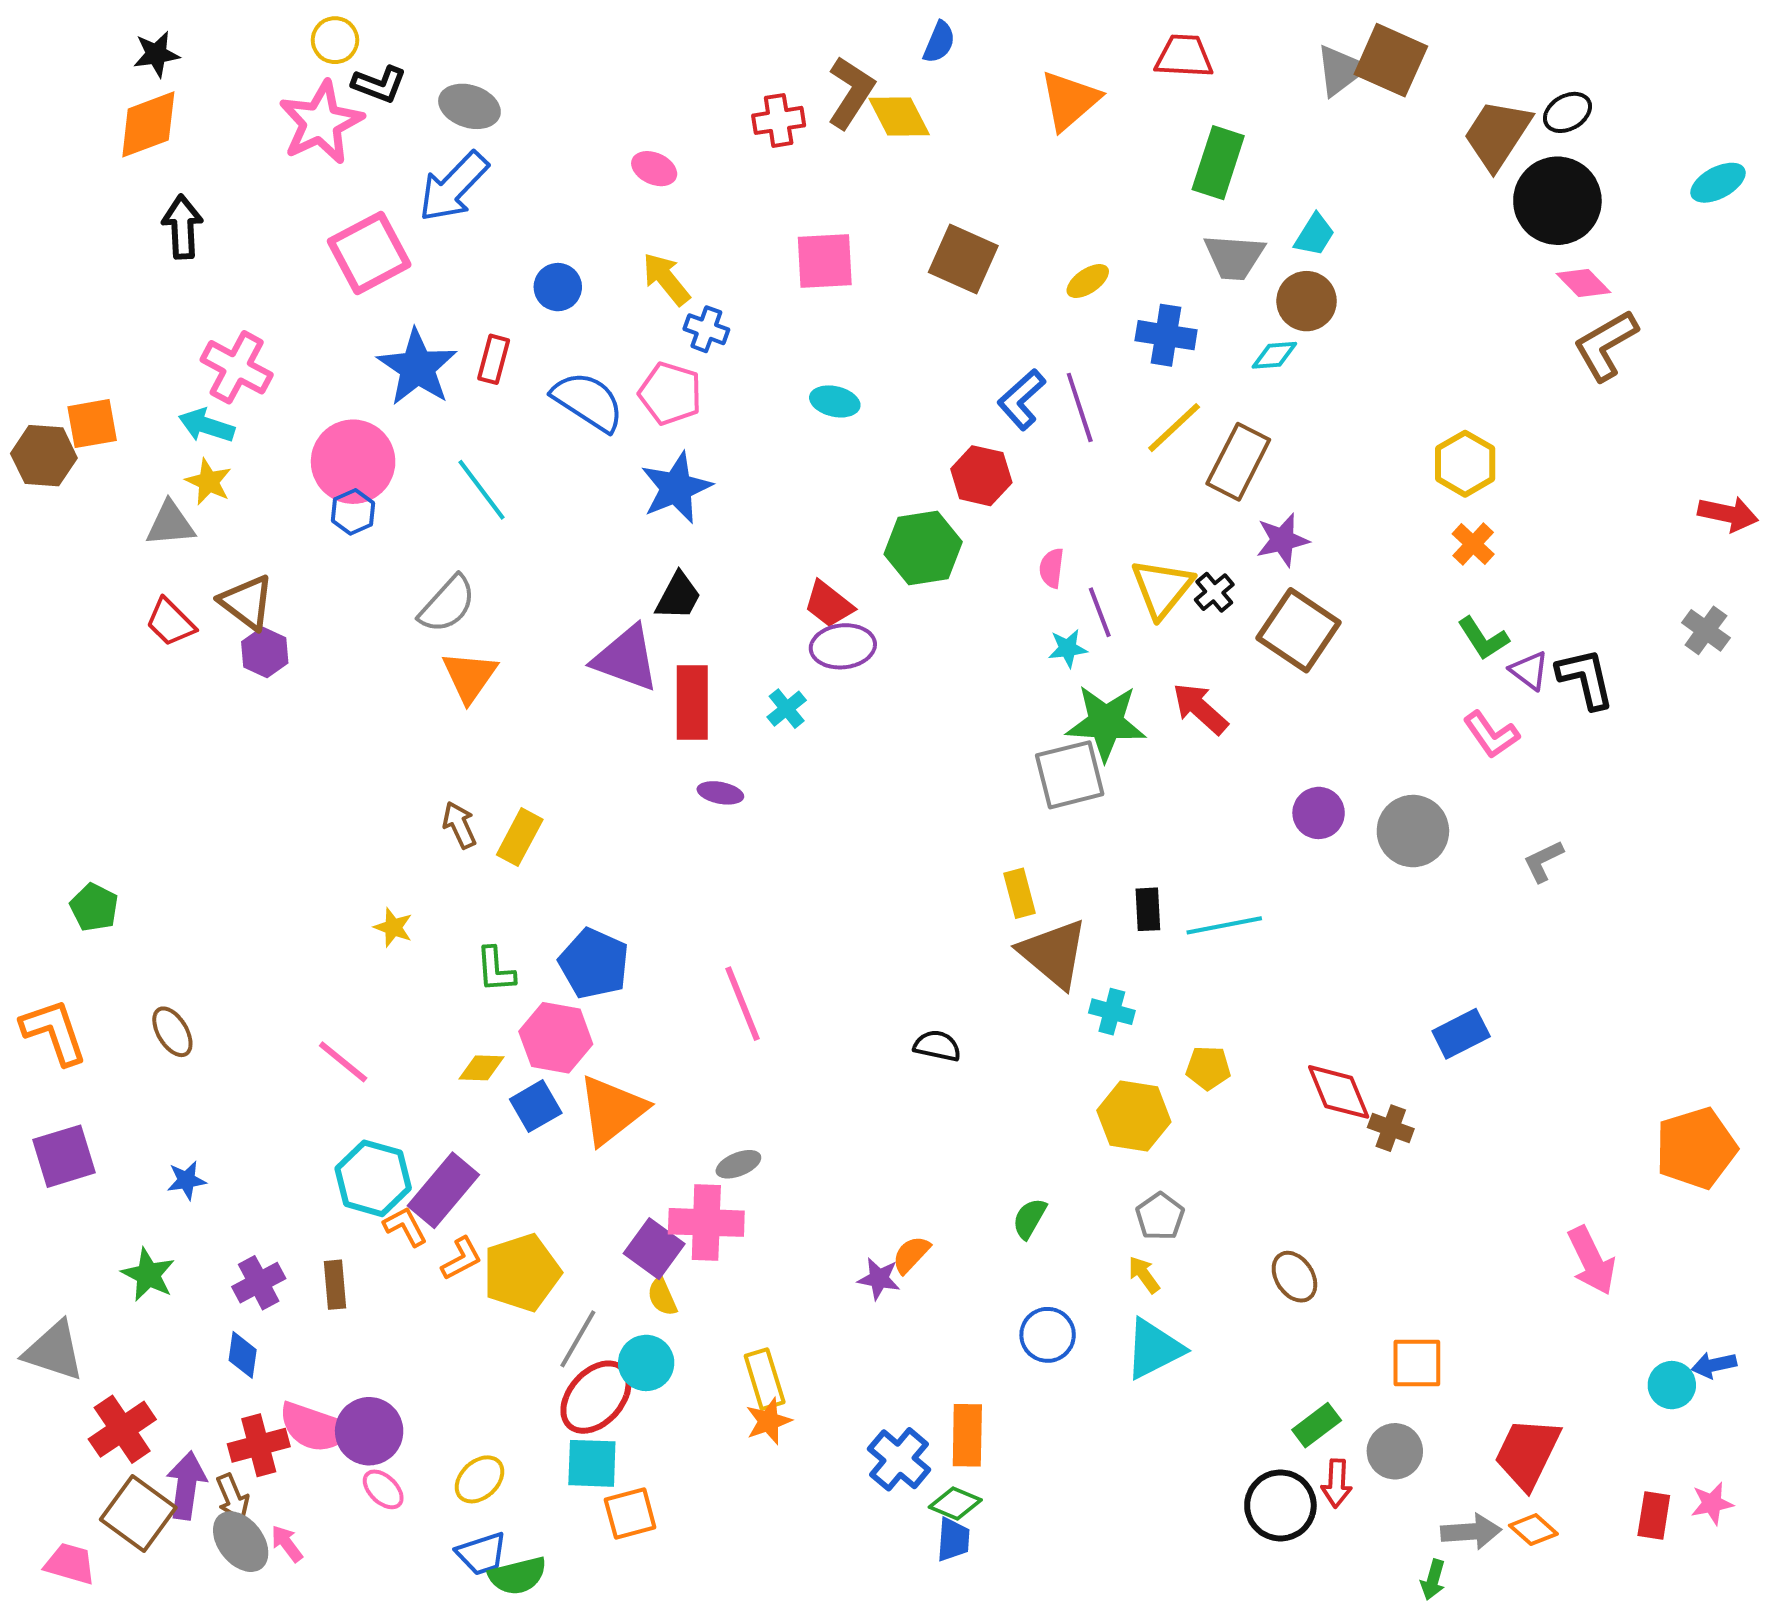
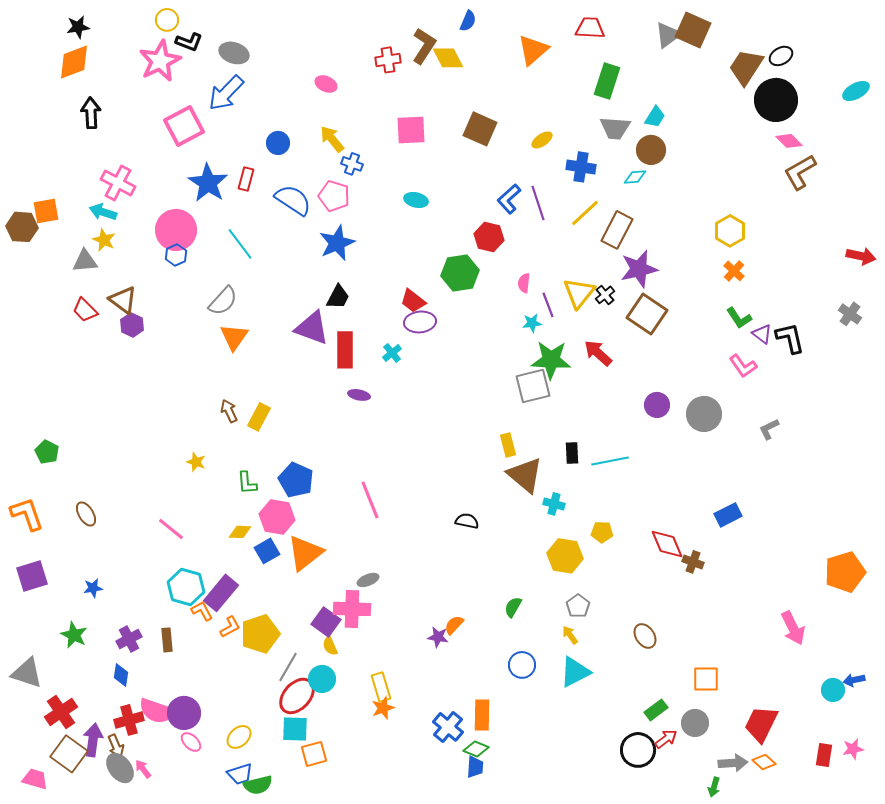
purple star: (1282, 540) -> (639, 269), size x1.4
red arrow: (1337, 1483) -> (666, 739), turned -130

